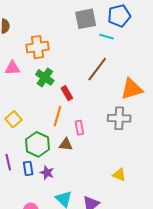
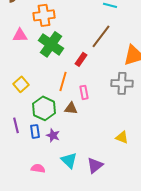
green cross: (45, 77) -> (51, 44), size x1.4
red rectangle: (67, 93) -> (81, 59), moved, turned 64

